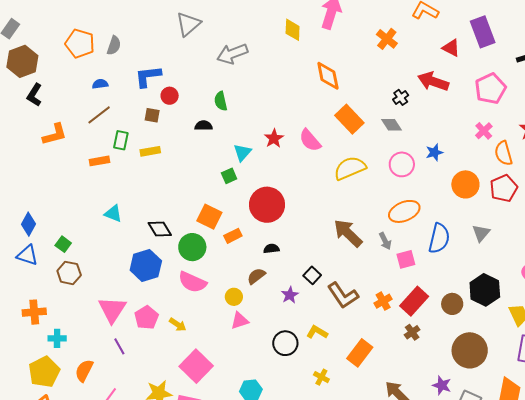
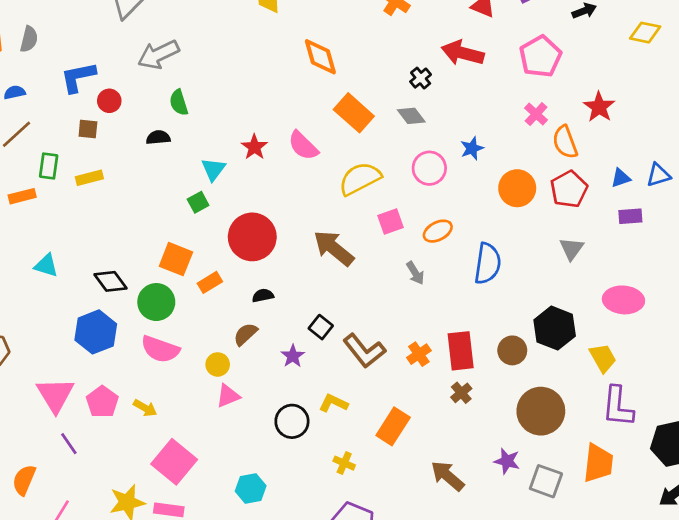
gray arrow: (232, 54) -> (158, 55), moved
orange ellipse: (404, 211) -> (438, 231), size x0.7
brown arrow: (348, 233) -> (334, 248), moved
gray triangle: (481, 233) -> (572, 249), moved
pink square: (406, 259) -> (390, 221), moved
red rectangle: (414, 301) -> (461, 351), turned -44

